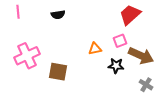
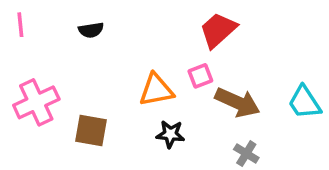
orange triangle: (95, 49) -> (156, 90), size x1.5
black star: (116, 66) -> (170, 134), moved

